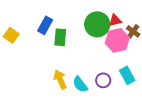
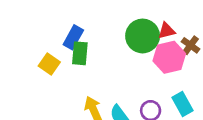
yellow square: (11, 35) -> (49, 64), moved
green rectangle: (60, 37) -> (80, 53), moved

